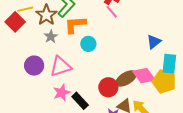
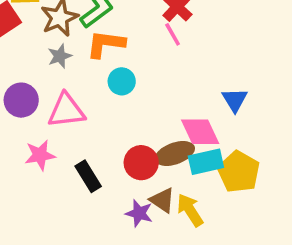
blue triangle: (154, 42) -> (235, 100), turned -35
cyan rectangle: (169, 64) -> (206, 162), moved, turned 60
pink diamond: (144, 76) -> (200, 132), moved
pink star: (62, 93) -> (40, 155), moved

